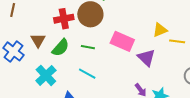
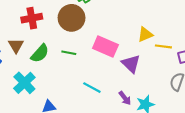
red cross: (64, 19) -> (32, 18), moved
cyan line: (87, 74) -> (92, 88), moved

